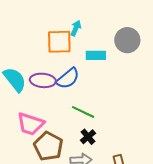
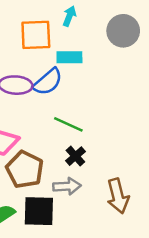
cyan arrow: (76, 28) -> (69, 16), moved
cyan rectangle: (96, 55) -> (69, 57), moved

